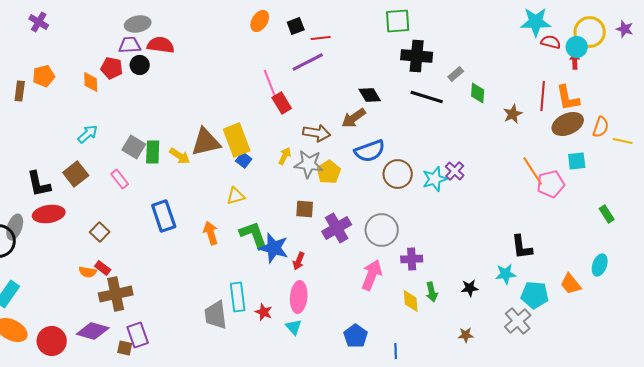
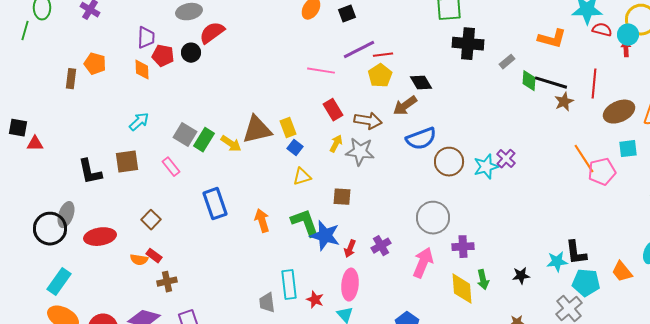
red line: (321, 38) -> (383, 55), moved
purple trapezoid: (130, 45) -> (146, 38), moved, turned 95
red semicircle: (161, 45) -> (212, 33), turned -44
orange pentagon: (44, 76) -> (95, 64), turned 30
pink line: (270, 83) -> (321, 71), turned -60
black line: (427, 97) -> (551, 83), moved
orange L-shape: (568, 98) -> (552, 39), moved, turned -64
red rectangle: (282, 103) -> (333, 110), moved
yellow rectangle: (237, 140) -> (288, 128), size x0.6
green rectangle: (153, 152) -> (204, 140), turned 30
yellow pentagon: (329, 172) -> (380, 76), moved
brown square: (76, 174) -> (127, 162), turned 30
yellow triangle: (236, 196) -> (302, 177), moved
brown square: (305, 209) -> (342, 197), moved
red ellipse: (49, 214) -> (100, 237), moved
purple cross: (337, 228) -> (381, 246), moved, size x0.7
black L-shape: (522, 247) -> (576, 253), moved
brown cross: (116, 294) -> (167, 282), size x0.6
yellow diamond: (411, 301) -> (462, 289), size x1.4
gray trapezoid: (216, 315) -> (267, 303), size x0.7

